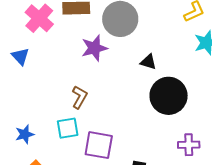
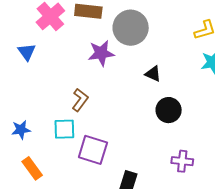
black circle: (169, 96) -> (169, 110), size x0.7

